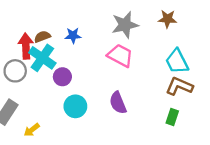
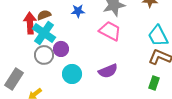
blue star: (73, 35) -> (78, 11), moved
gray circle: (15, 71) -> (44, 55), moved
purple semicircle: (118, 103) -> (108, 71), turned -90

